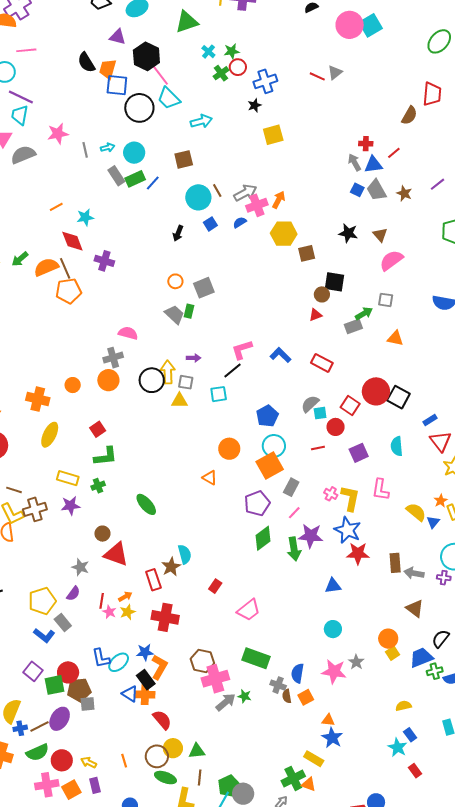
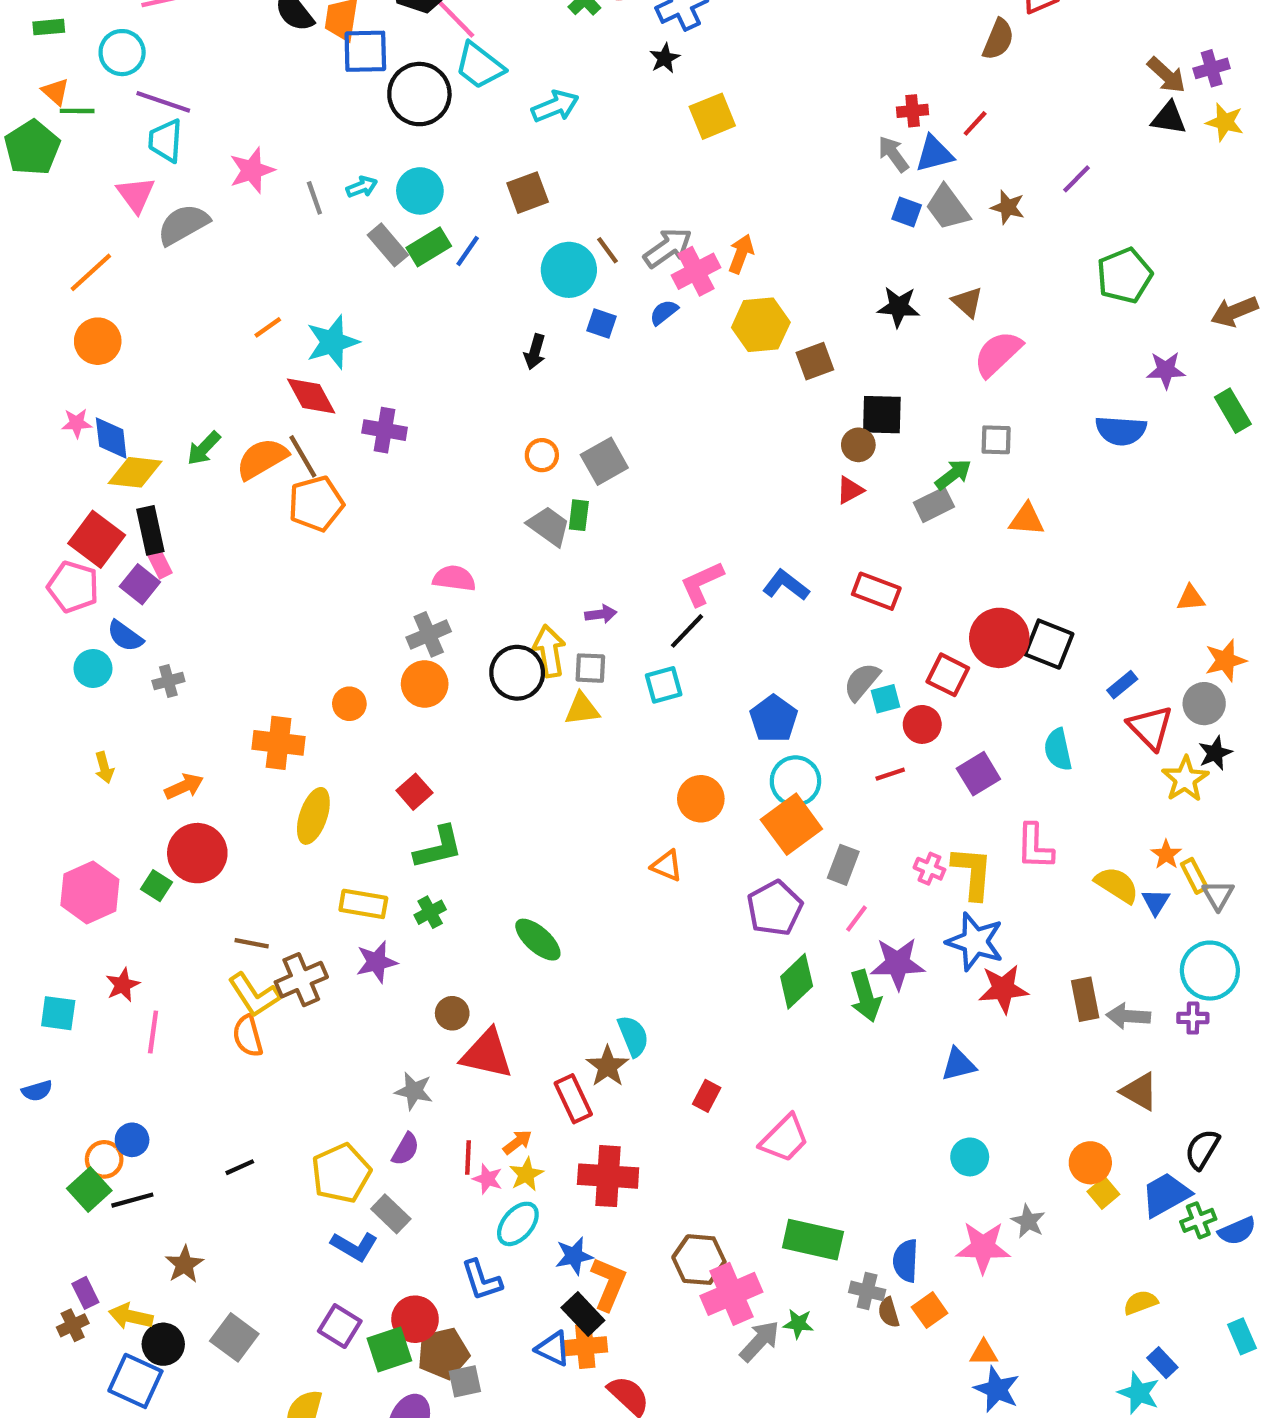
cyan star: (85, 217) -> (332, 342), size x1.4
blue square: (210, 224) -> (601, 323), turned -32
cyan ellipse: (119, 662) -> (518, 1224), moved

